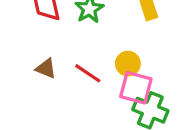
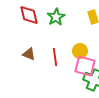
red line: (88, 73) -> (55, 57), turned 48

